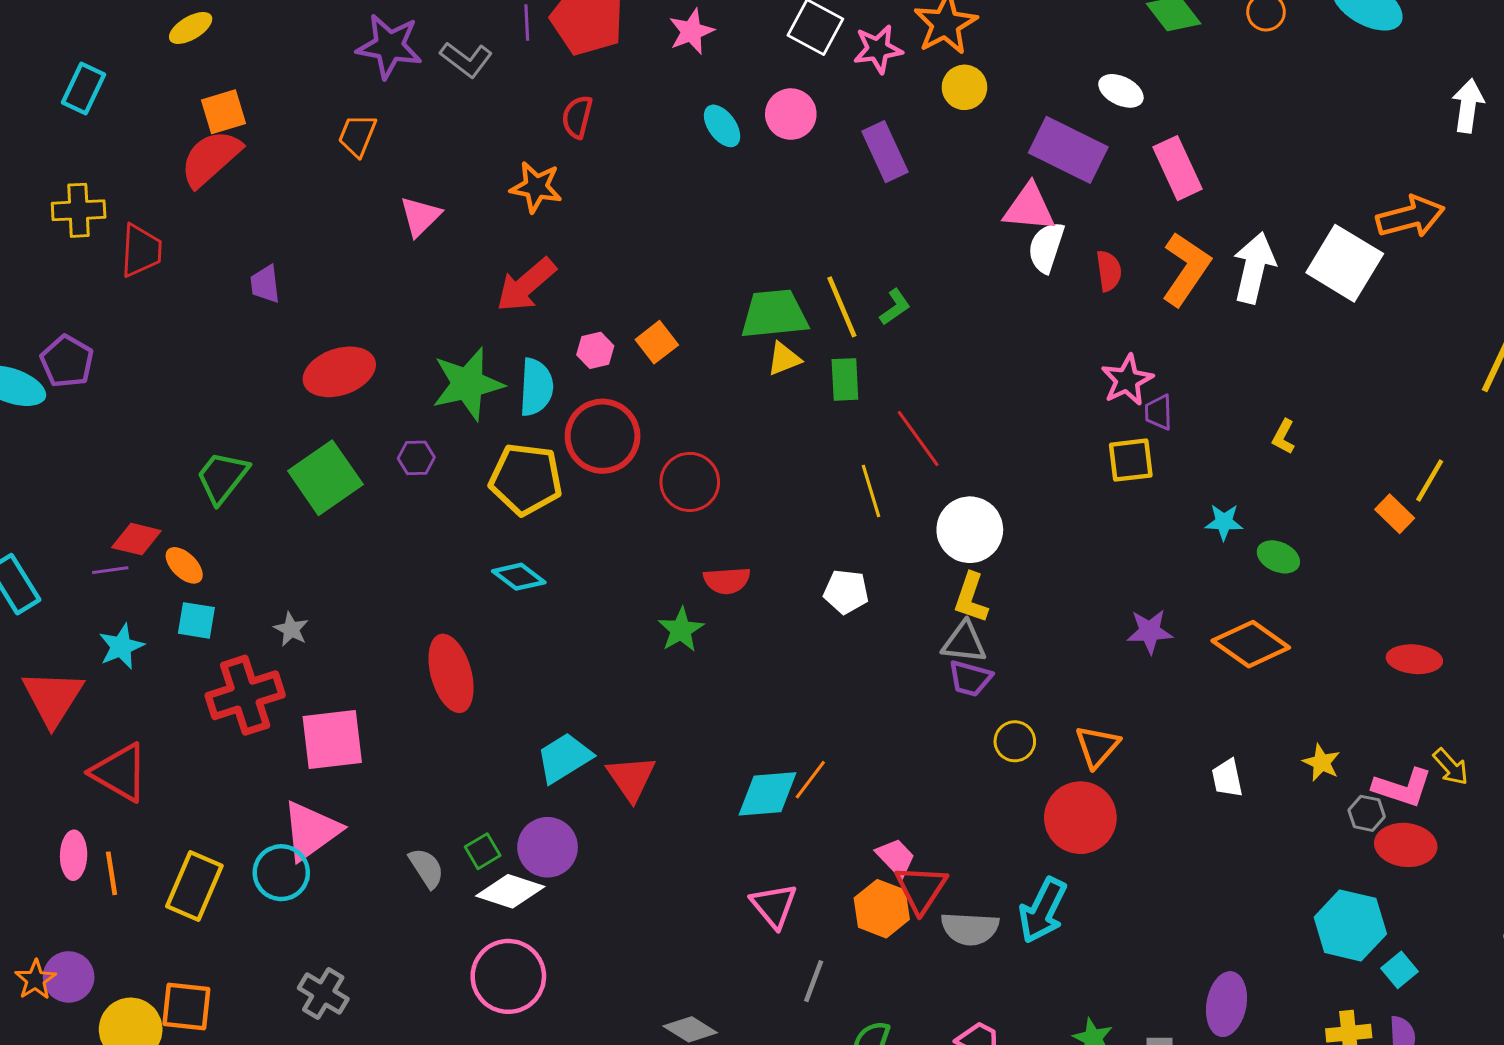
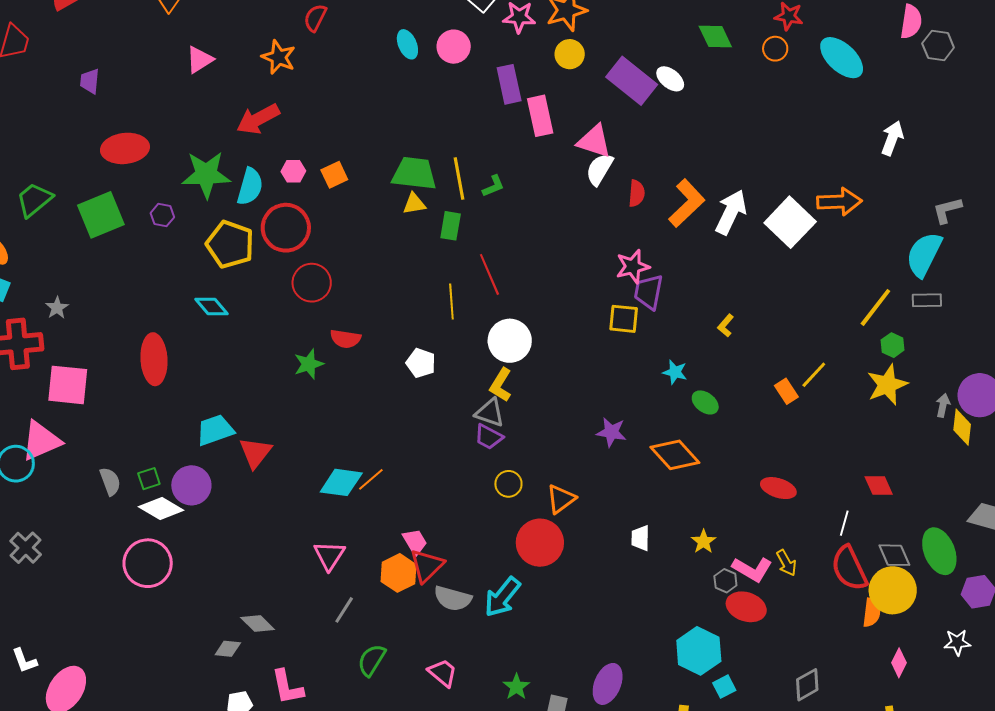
purple rectangle: (1068, 150) -> (632, 81), moved
pink rectangle: (1177, 168) -> (540, 116), moved
purple trapezoid: (1159, 412) -> (648, 292), size x1.5
red circle: (690, 482) -> (312, 283), moved

